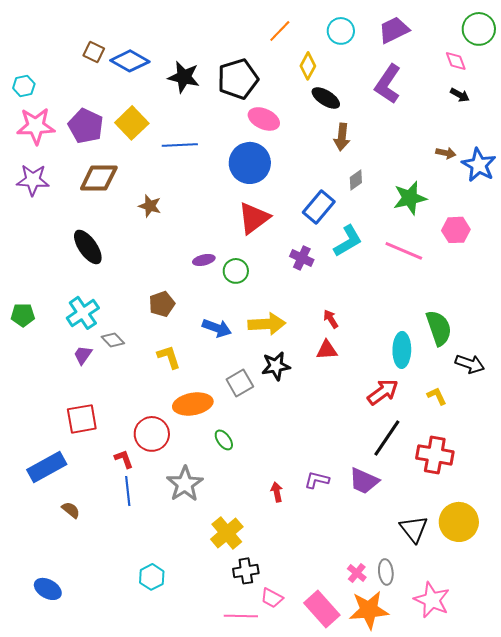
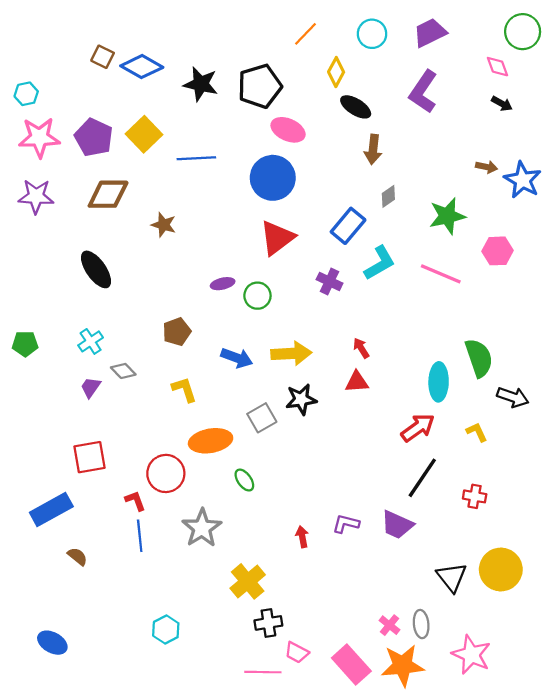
cyan cross: (83, 313) -> (91, 341), size x0.7
red cross: (435, 455) -> (475, 496), size x0.6

